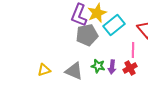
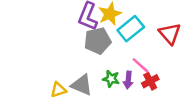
pink line: (133, 50) -> (140, 65), moved, turned -49
yellow triangle: (44, 70) -> (58, 90), moved

